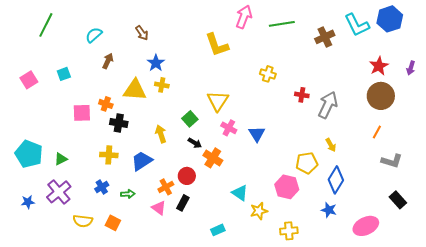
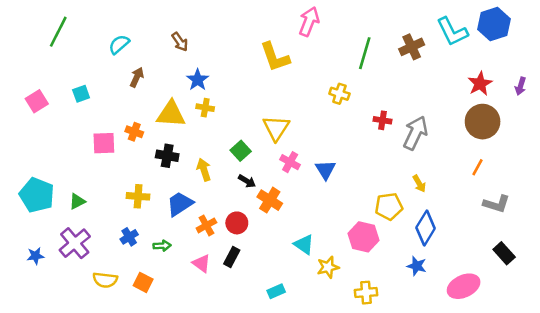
green line: (282, 24) -> (365, 53), moved, turned -65
black cross: (119, 123) -> (167, 156), moved
orange cross: (166, 187) -> (206, 225), moved

